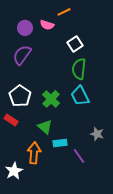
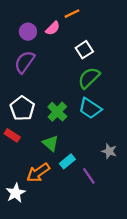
pink semicircle: (47, 25) -> (53, 28), turned -64
green semicircle: (79, 69) -> (89, 78), turned 40
cyan trapezoid: (80, 96) -> (90, 108), turned -30
cyan rectangle: (60, 143) -> (67, 161), turned -32
orange arrow: (34, 153) -> (38, 173), turned -130

